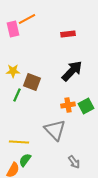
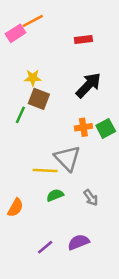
pink rectangle: (13, 29) -> (15, 33), turned 70
yellow star: (13, 71) -> (33, 78), moved
yellow line: (19, 142) -> (45, 171), moved
green semicircle: (25, 160) -> (55, 195), moved, turned 32

